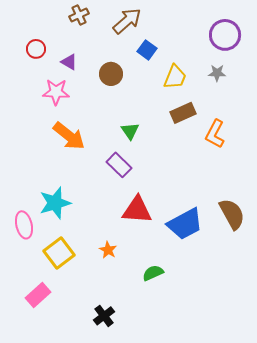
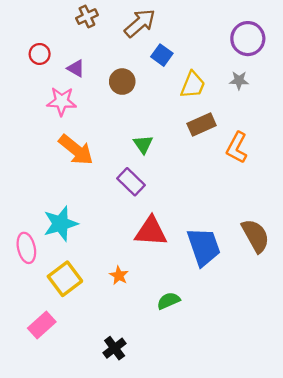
blue trapezoid: (185, 224) -> (204, 247), turned -81

